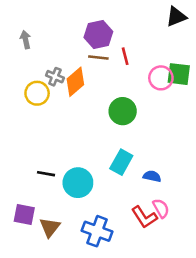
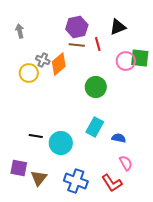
black triangle: (176, 17) -> (118, 27), moved
red L-shape: (144, 217) -> (112, 183), moved

